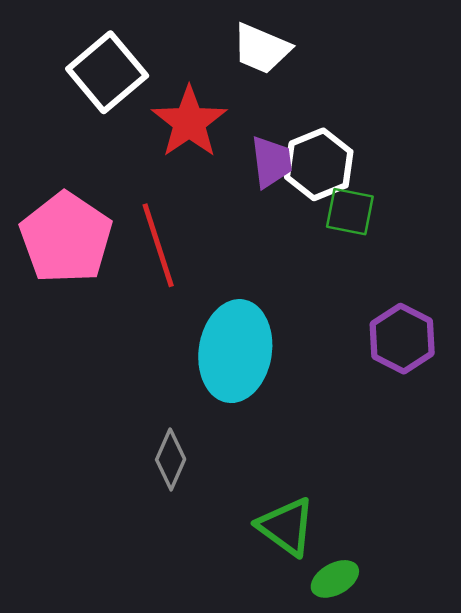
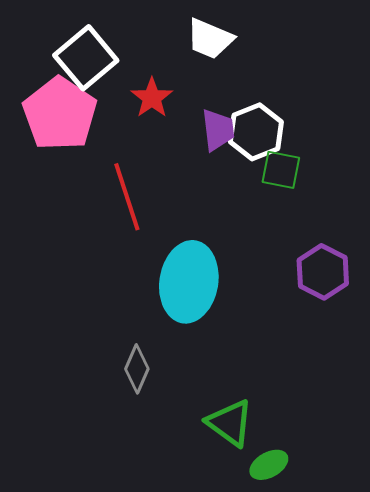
red star: (189, 122) -> (152, 98), size x0.7
pink pentagon: (66, 238) -> (60, 114), moved

